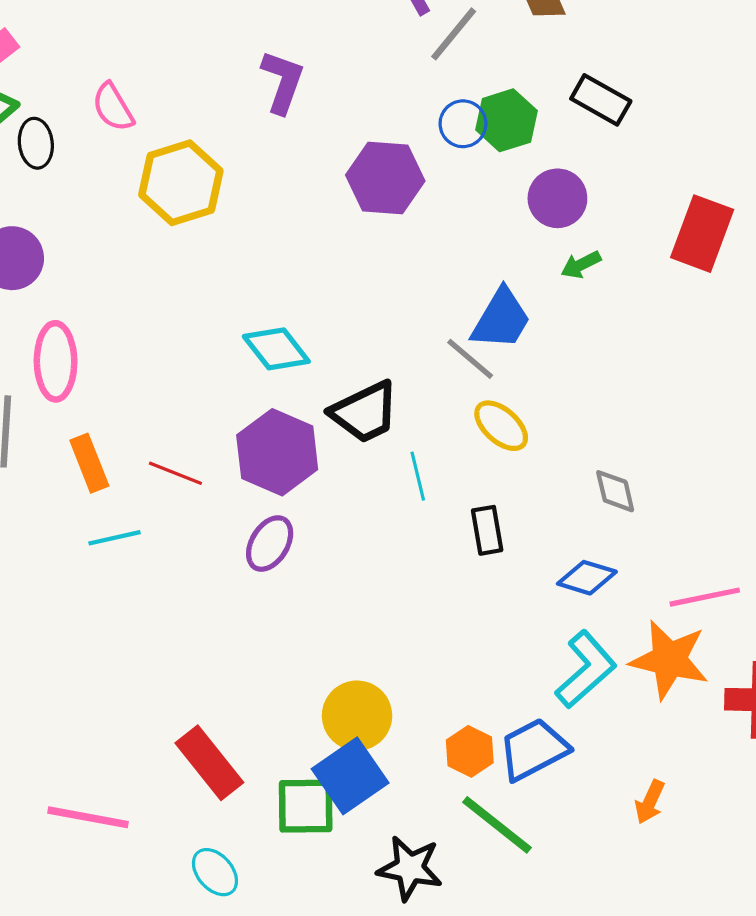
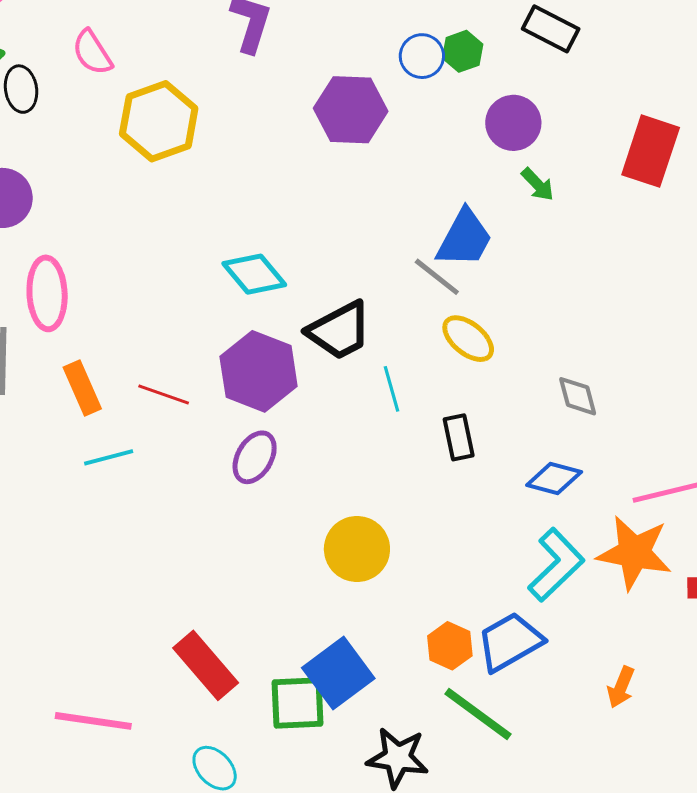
green hexagon: (506, 120) -> (463, 51), size x0.7
green arrow: (581, 265) -> (538, 184), turned -105
yellow circle: (357, 716) -> (357, 549), moved

